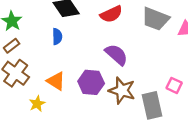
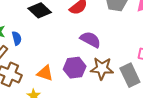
blue semicircle: (57, 37) -> (17, 38), moved

